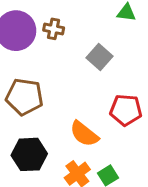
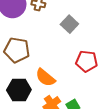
orange semicircle: (84, 134) -> (45, 78), moved

